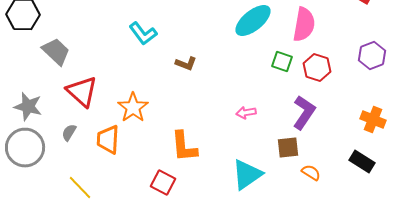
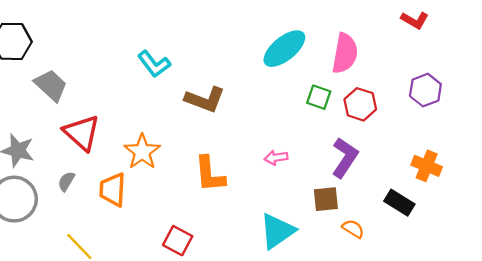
brown L-shape: (186, 64) -> (205, 100), size x1.6
orange L-shape: (184, 146) -> (210, 174), moved
black rectangle: (362, 162) -> (399, 203), moved

